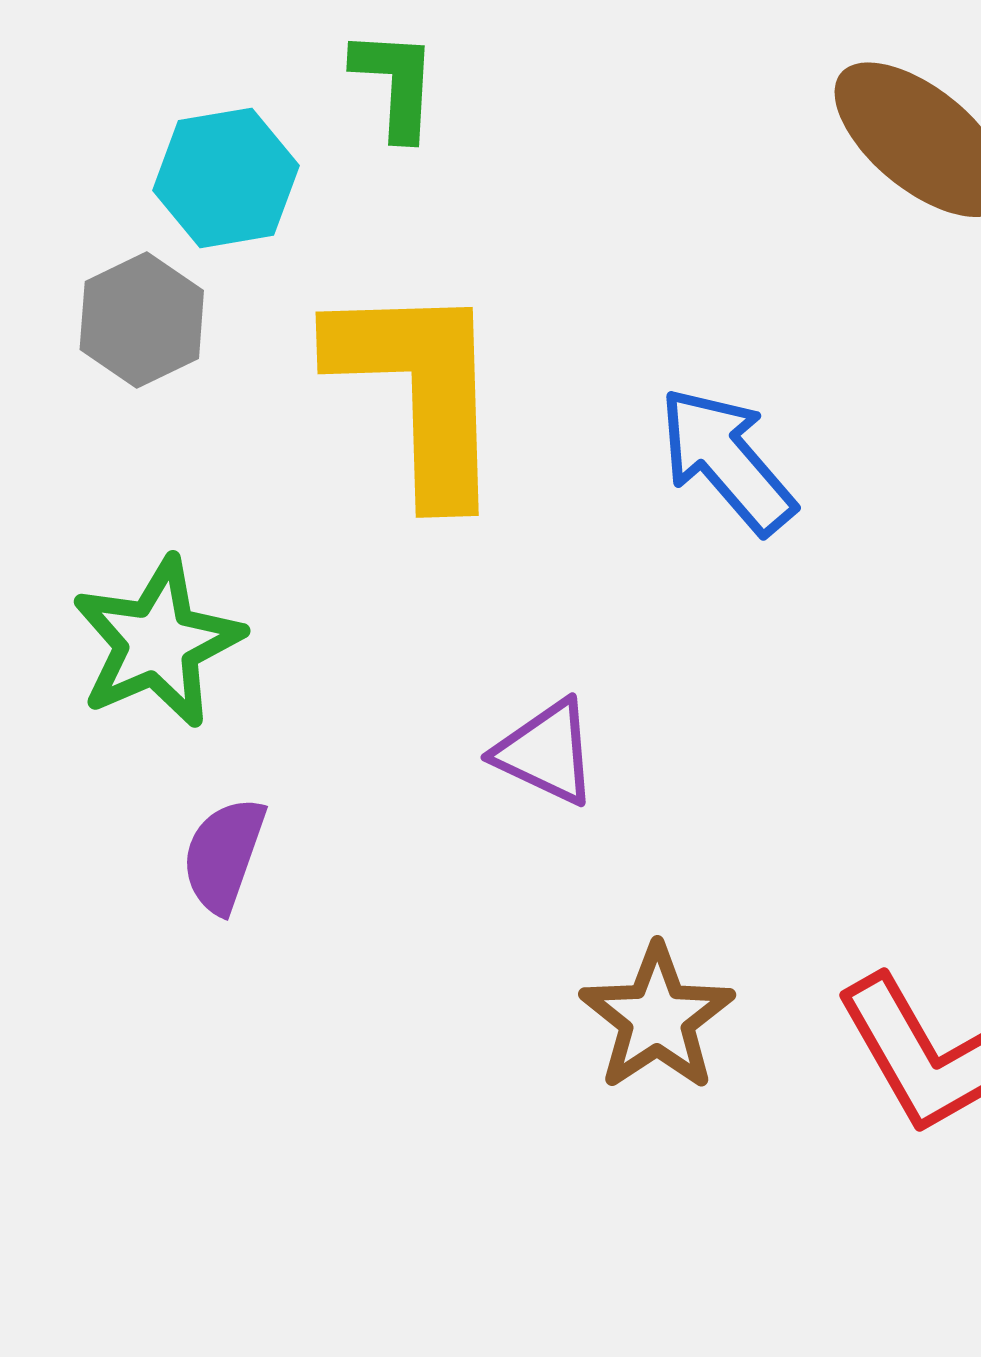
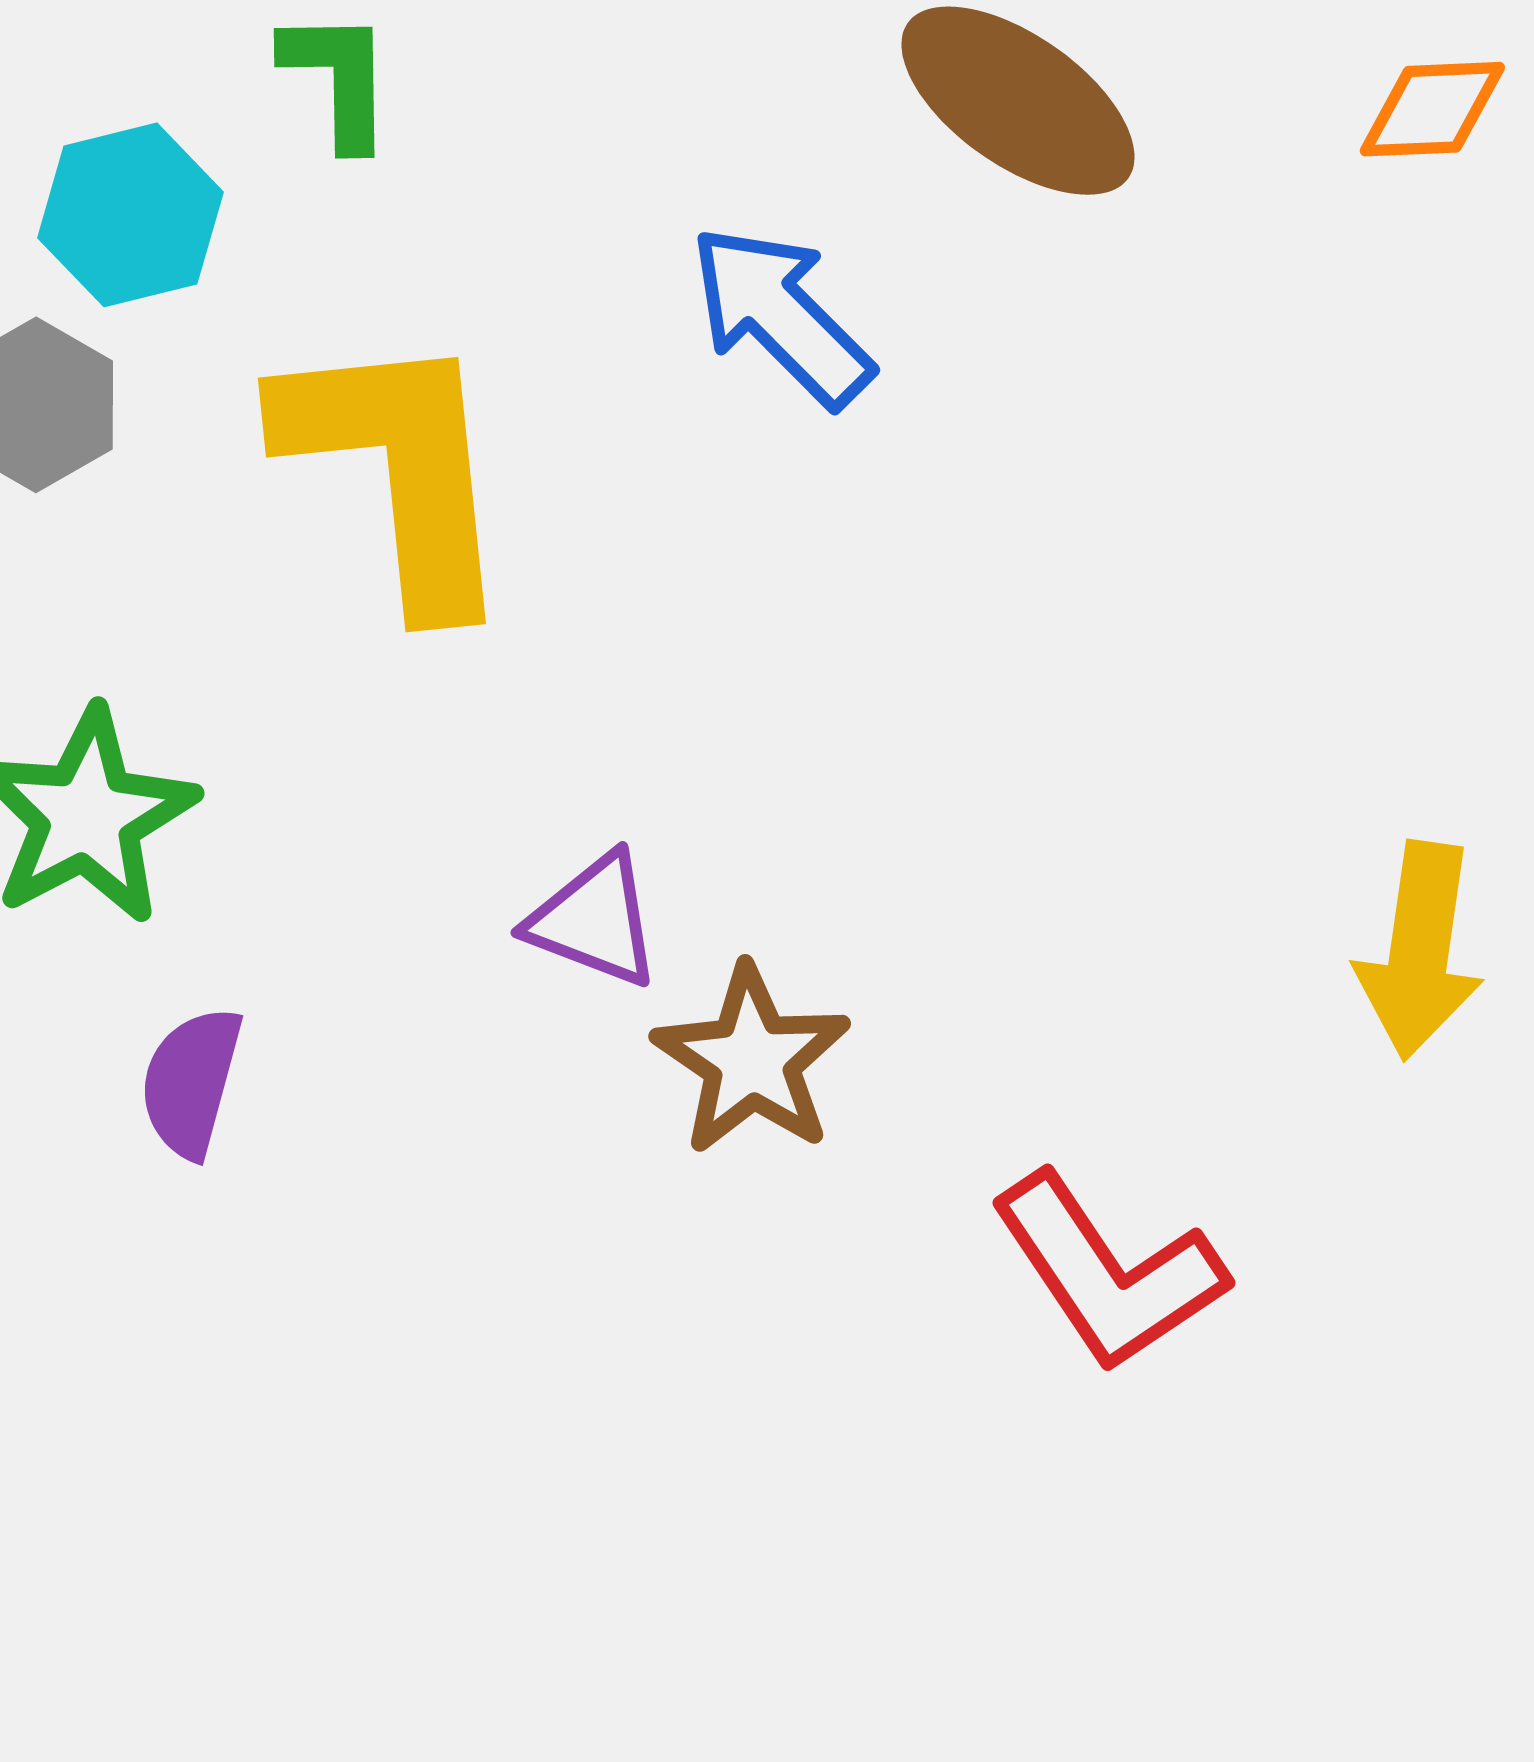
blue arrow: (727, 460) -> (781, 316), moved
brown star: (657, 1018) -> (752, 1060), moved

